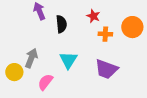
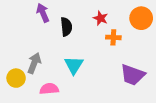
orange circle: (132, 27) -> (141, 18), moved
purple trapezoid: (106, 69) -> (133, 75), moved
pink semicircle: (45, 82) -> (49, 89), turned 48

